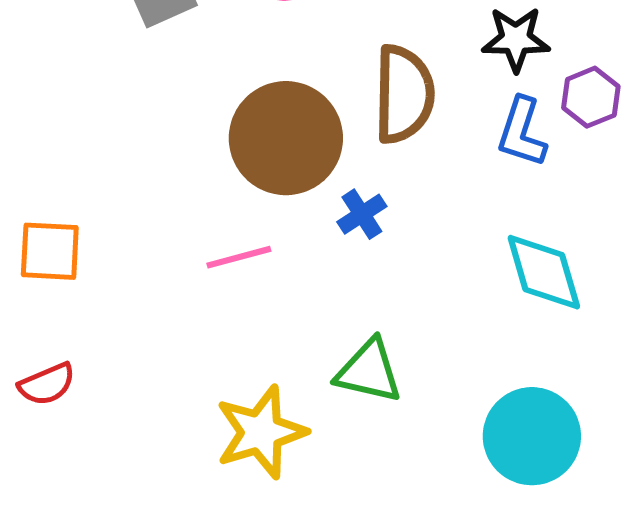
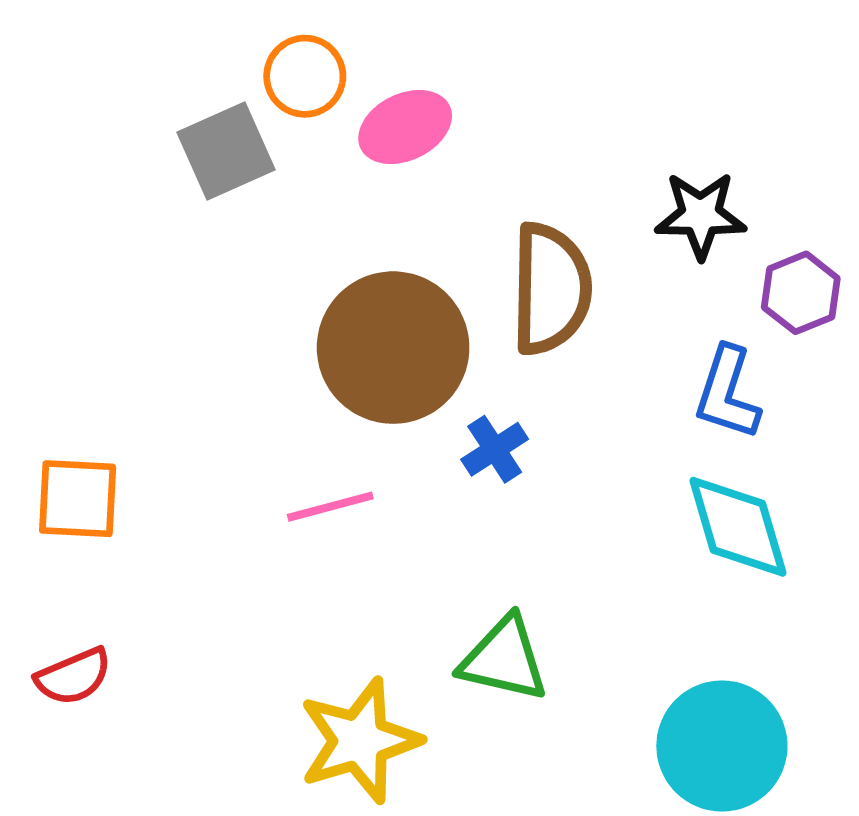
blue L-shape: (522, 132) -> (727, 393), moved

